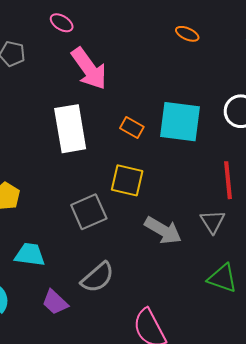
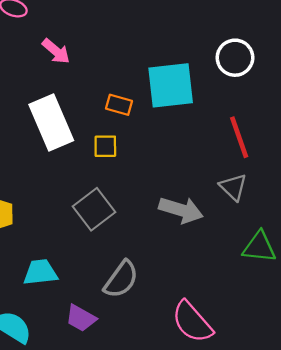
pink arrow: (89, 69) -> (56, 51), size x0.6
yellow square: (127, 180) -> (105, 146), moved, size x0.7

